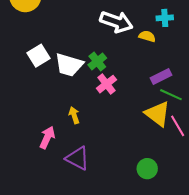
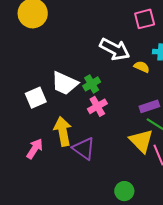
white square: (39, 56) -> (36, 98), moved
yellow arrow: (74, 115) -> (63, 131), size x1.8
purple triangle: (78, 158) -> (84, 149), moved

